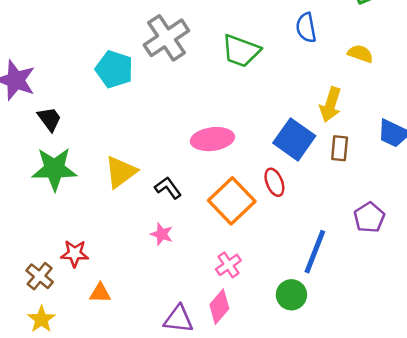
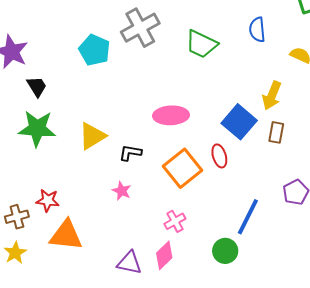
black L-shape: (168, 188) -> (130, 153), turned -50
brown cross: (40, 276) -> (17, 217), turned 30
orange triangle: (100, 293) -> (66, 235), size x1.8

